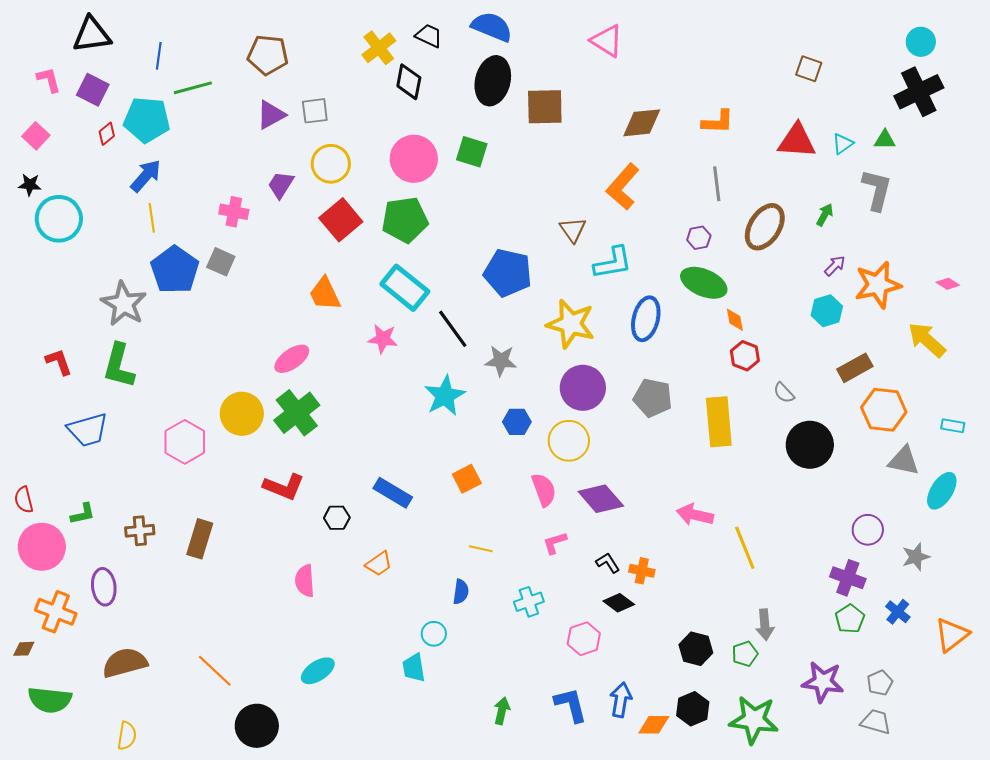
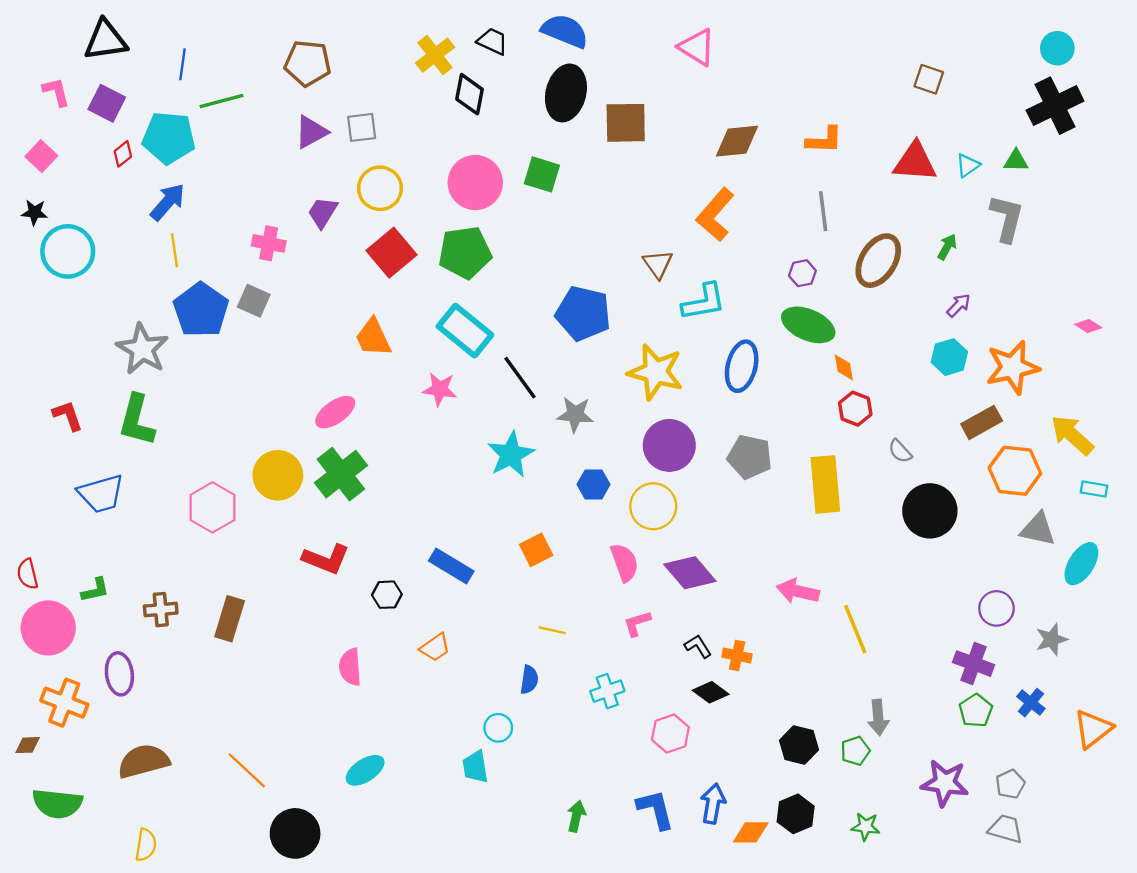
orange star: (878, 285) -> (1013, 367), moved
yellow arrow: (927, 340) -> (1072, 435), moved
green star: (754, 720) -> (866, 827), size x0.5

